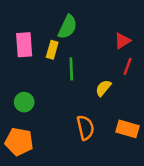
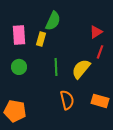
green line: (71, 69) -> (56, 67), moved
yellow semicircle: (103, 88) -> (81, 69), size x1.5
green circle: (24, 102) -> (19, 67), moved

